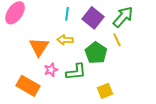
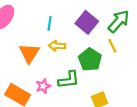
cyan line: (67, 14) -> (50, 23), moved
pink star: (51, 70) -> (43, 86), moved

